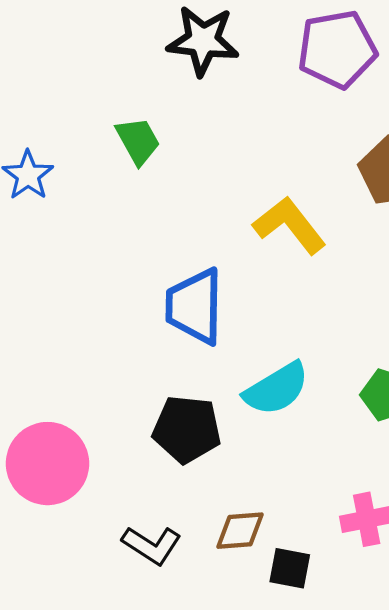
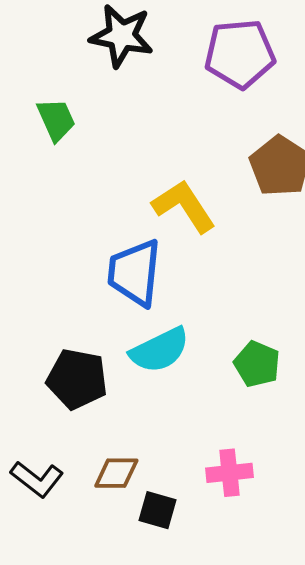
blue trapezoid: (195, 306) -> (135, 273), moved

